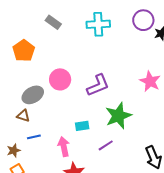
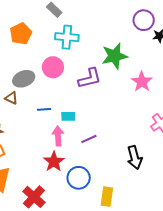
cyan cross: (98, 24) -> (67, 37), moved
green star: (118, 116) -> (115, 56), moved
blue line: (34, 137) -> (44, 109), moved
pink arrow: (64, 147) -> (58, 136), moved

